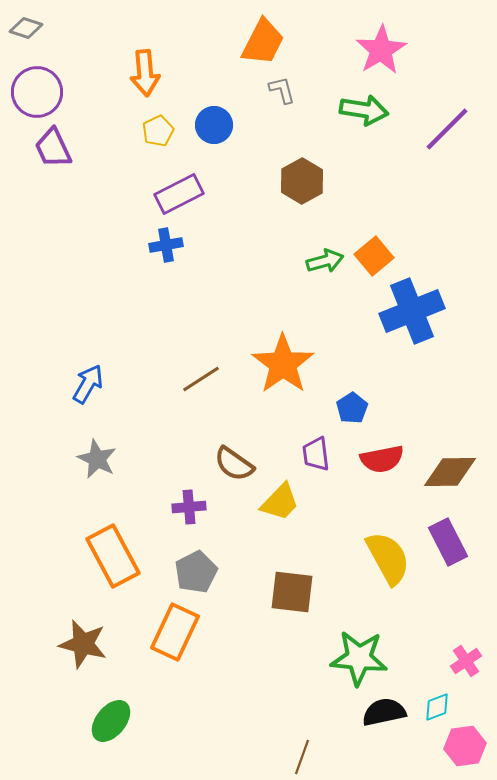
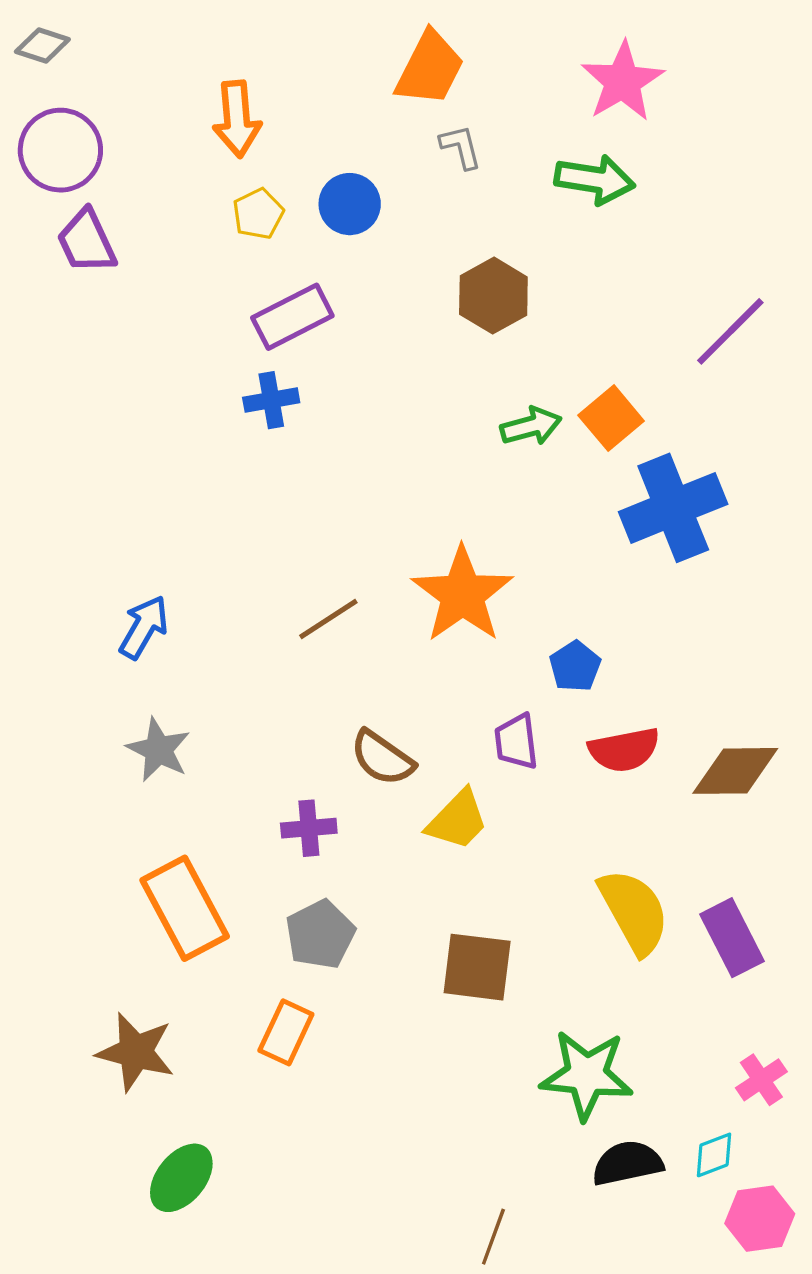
purple line: (447, 129) -> (730, 331), moved
purple rectangle: (448, 542) -> (732, 938), moved
orange rectangle: (175, 632) -> (286, 1032), size x0.7

